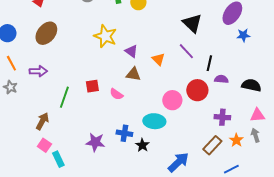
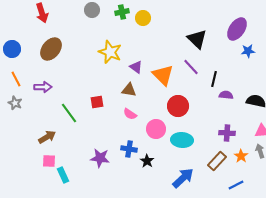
orange triangle: (158, 59) -> (163, 75), size x1.6
brown triangle: (133, 74) -> (129, 90), moved
red circle: (197, 90) -> (178, 106), moved
pink semicircle: (116, 94) -> (130, 114), moved
green line: (64, 97) -> (69, 113), turned -55
pink circle: (172, 100) -> (156, 129), moved
brown arrow: (42, 121) -> (47, 137), turned 30
cyan ellipse: (154, 121) -> (182, 140), moved
pink square: (44, 145) -> (49, 161), turned -32

